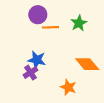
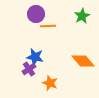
green star: (79, 23) -> (82, 16), moved
orange star: (68, 87) -> (50, 83), moved

